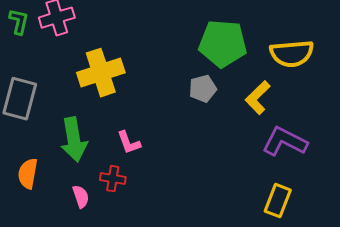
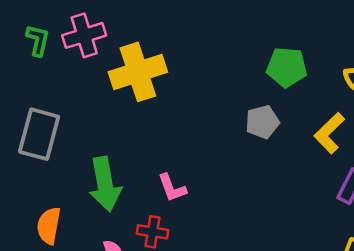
green pentagon: (223, 44) -> (287, 67), size x0.7
yellow cross: (101, 73) -> (138, 72), moved

